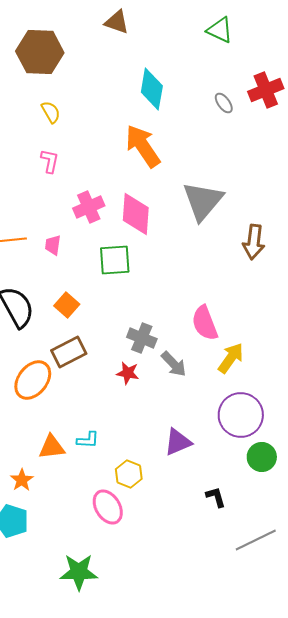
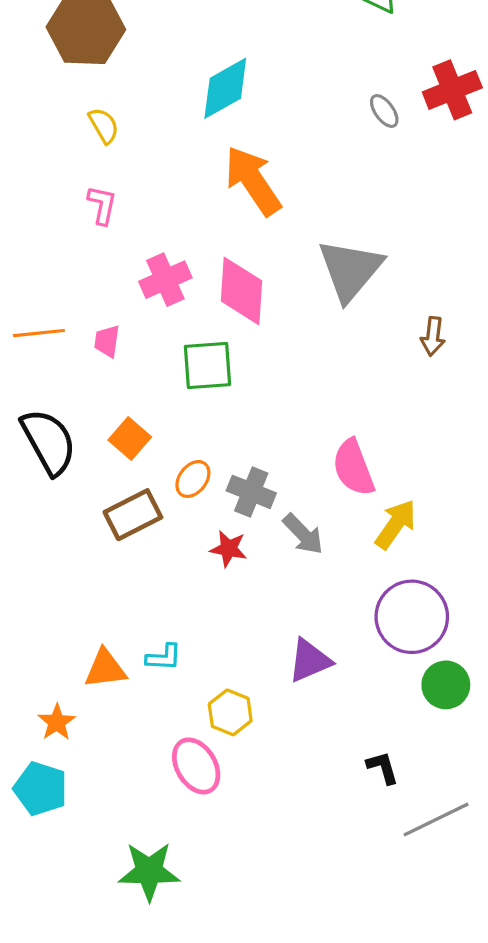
cyan diamond: (152, 89) -> (225, 88), moved, turned 51
brown arrow: (254, 242) -> (433, 336), size x0.7
orange ellipse: (33, 380) -> (193, 479), moved, size x0.6
black L-shape: (216, 497) -> (383, 768), moved

